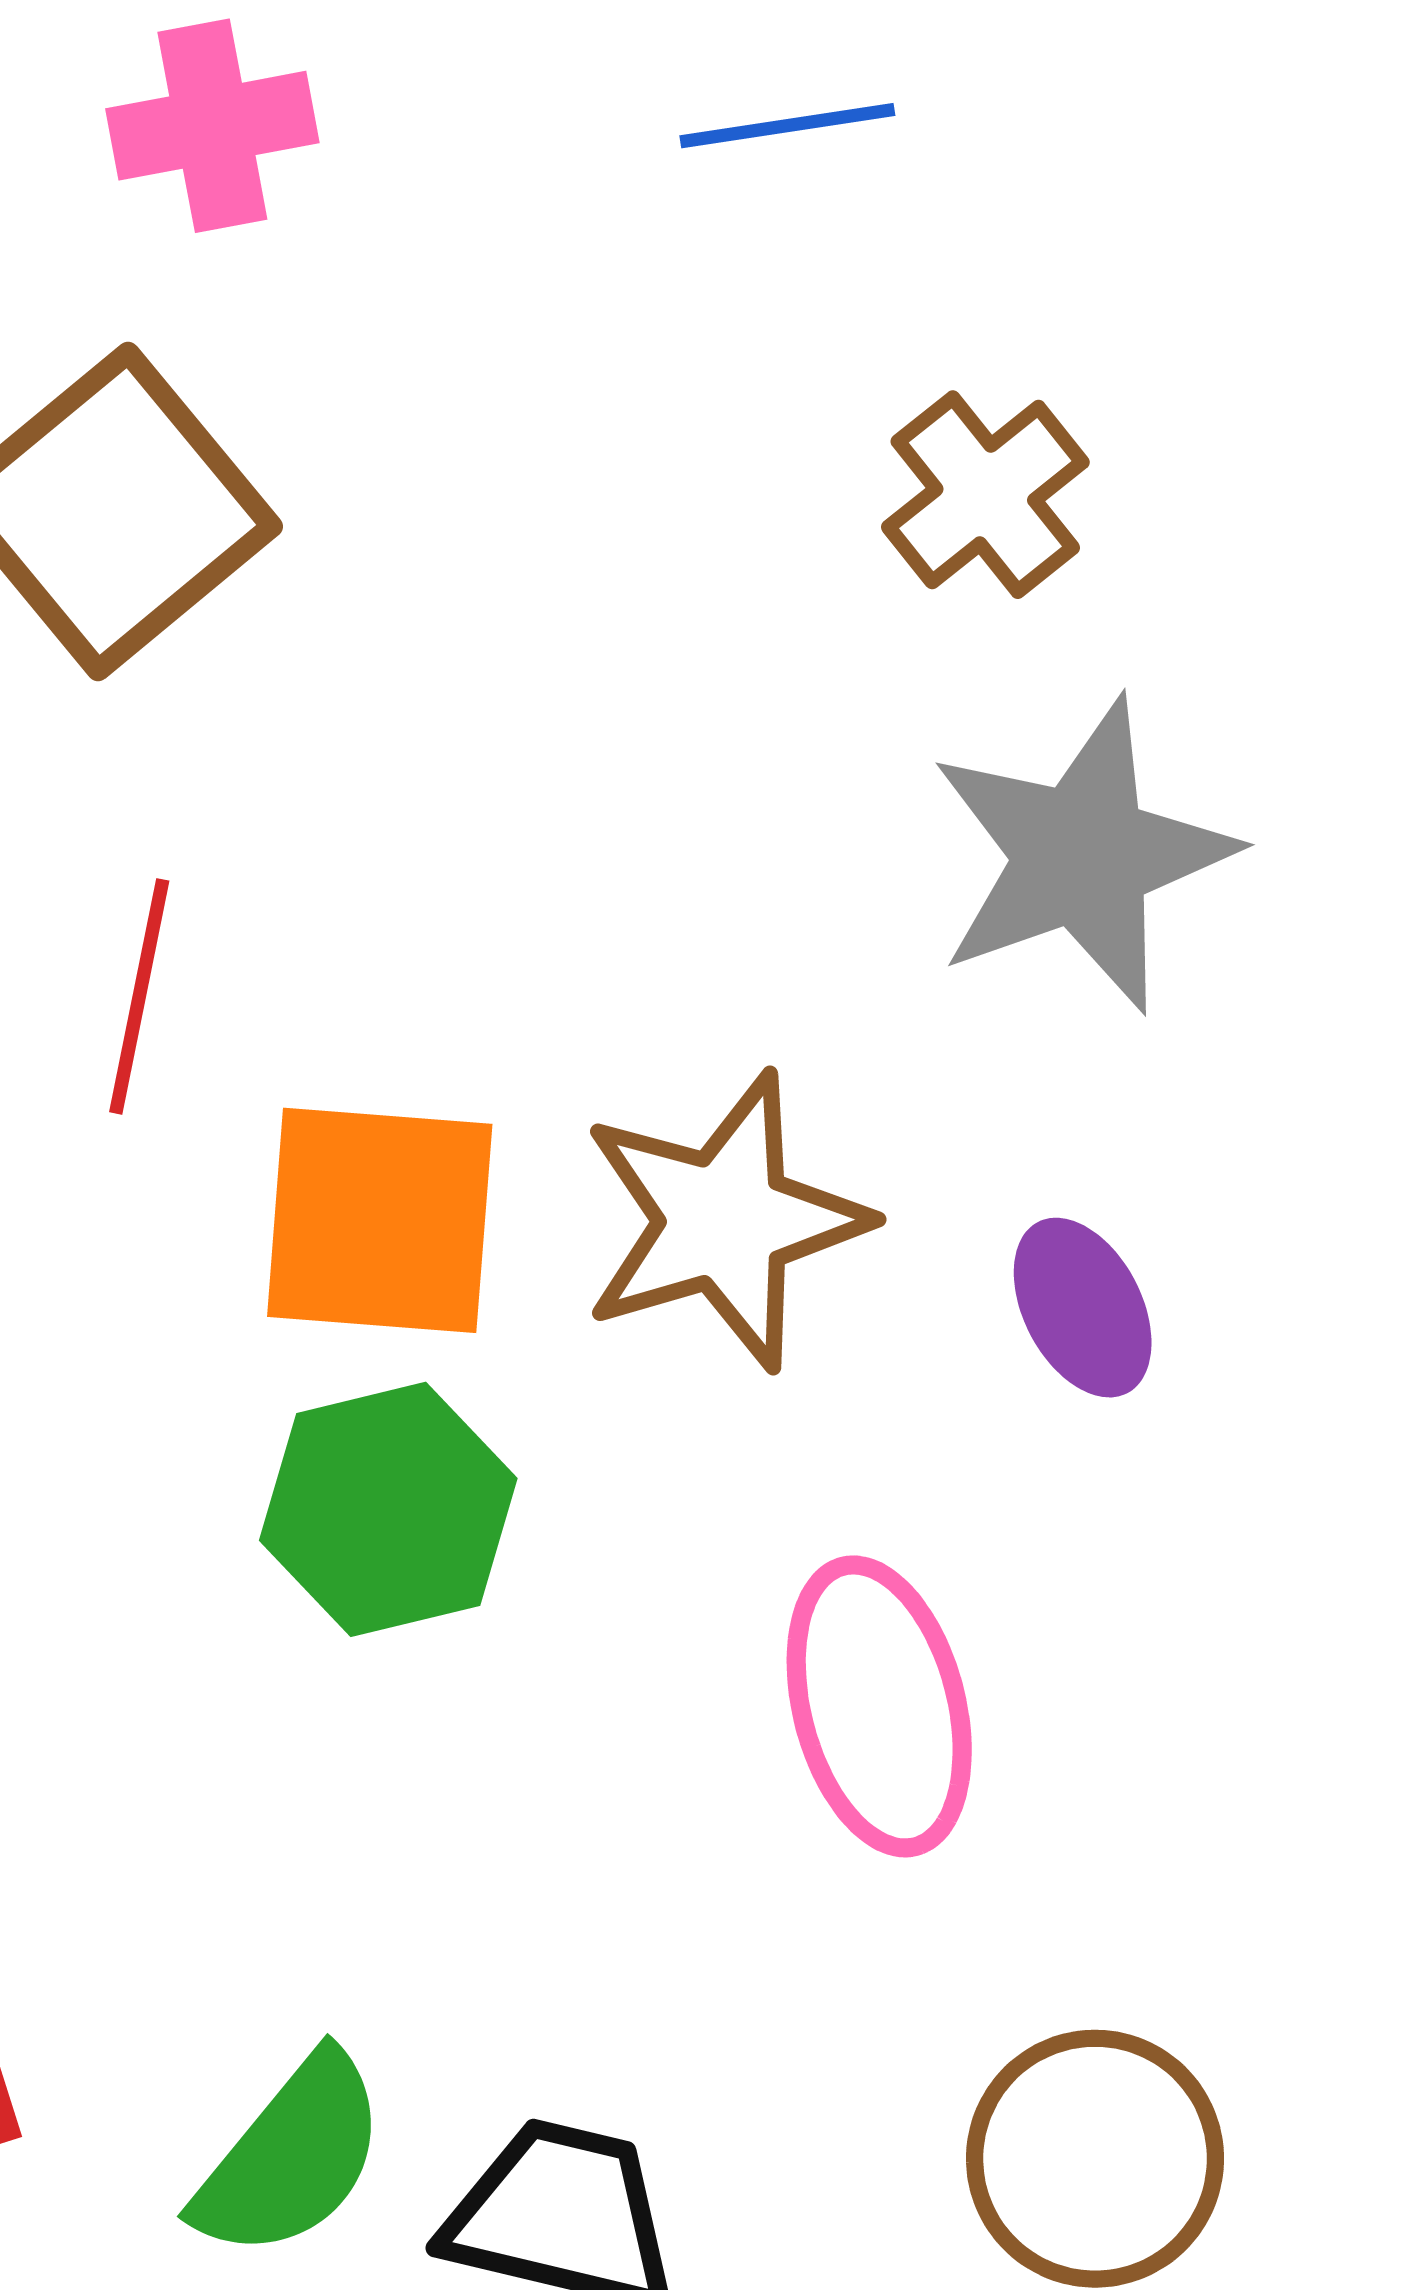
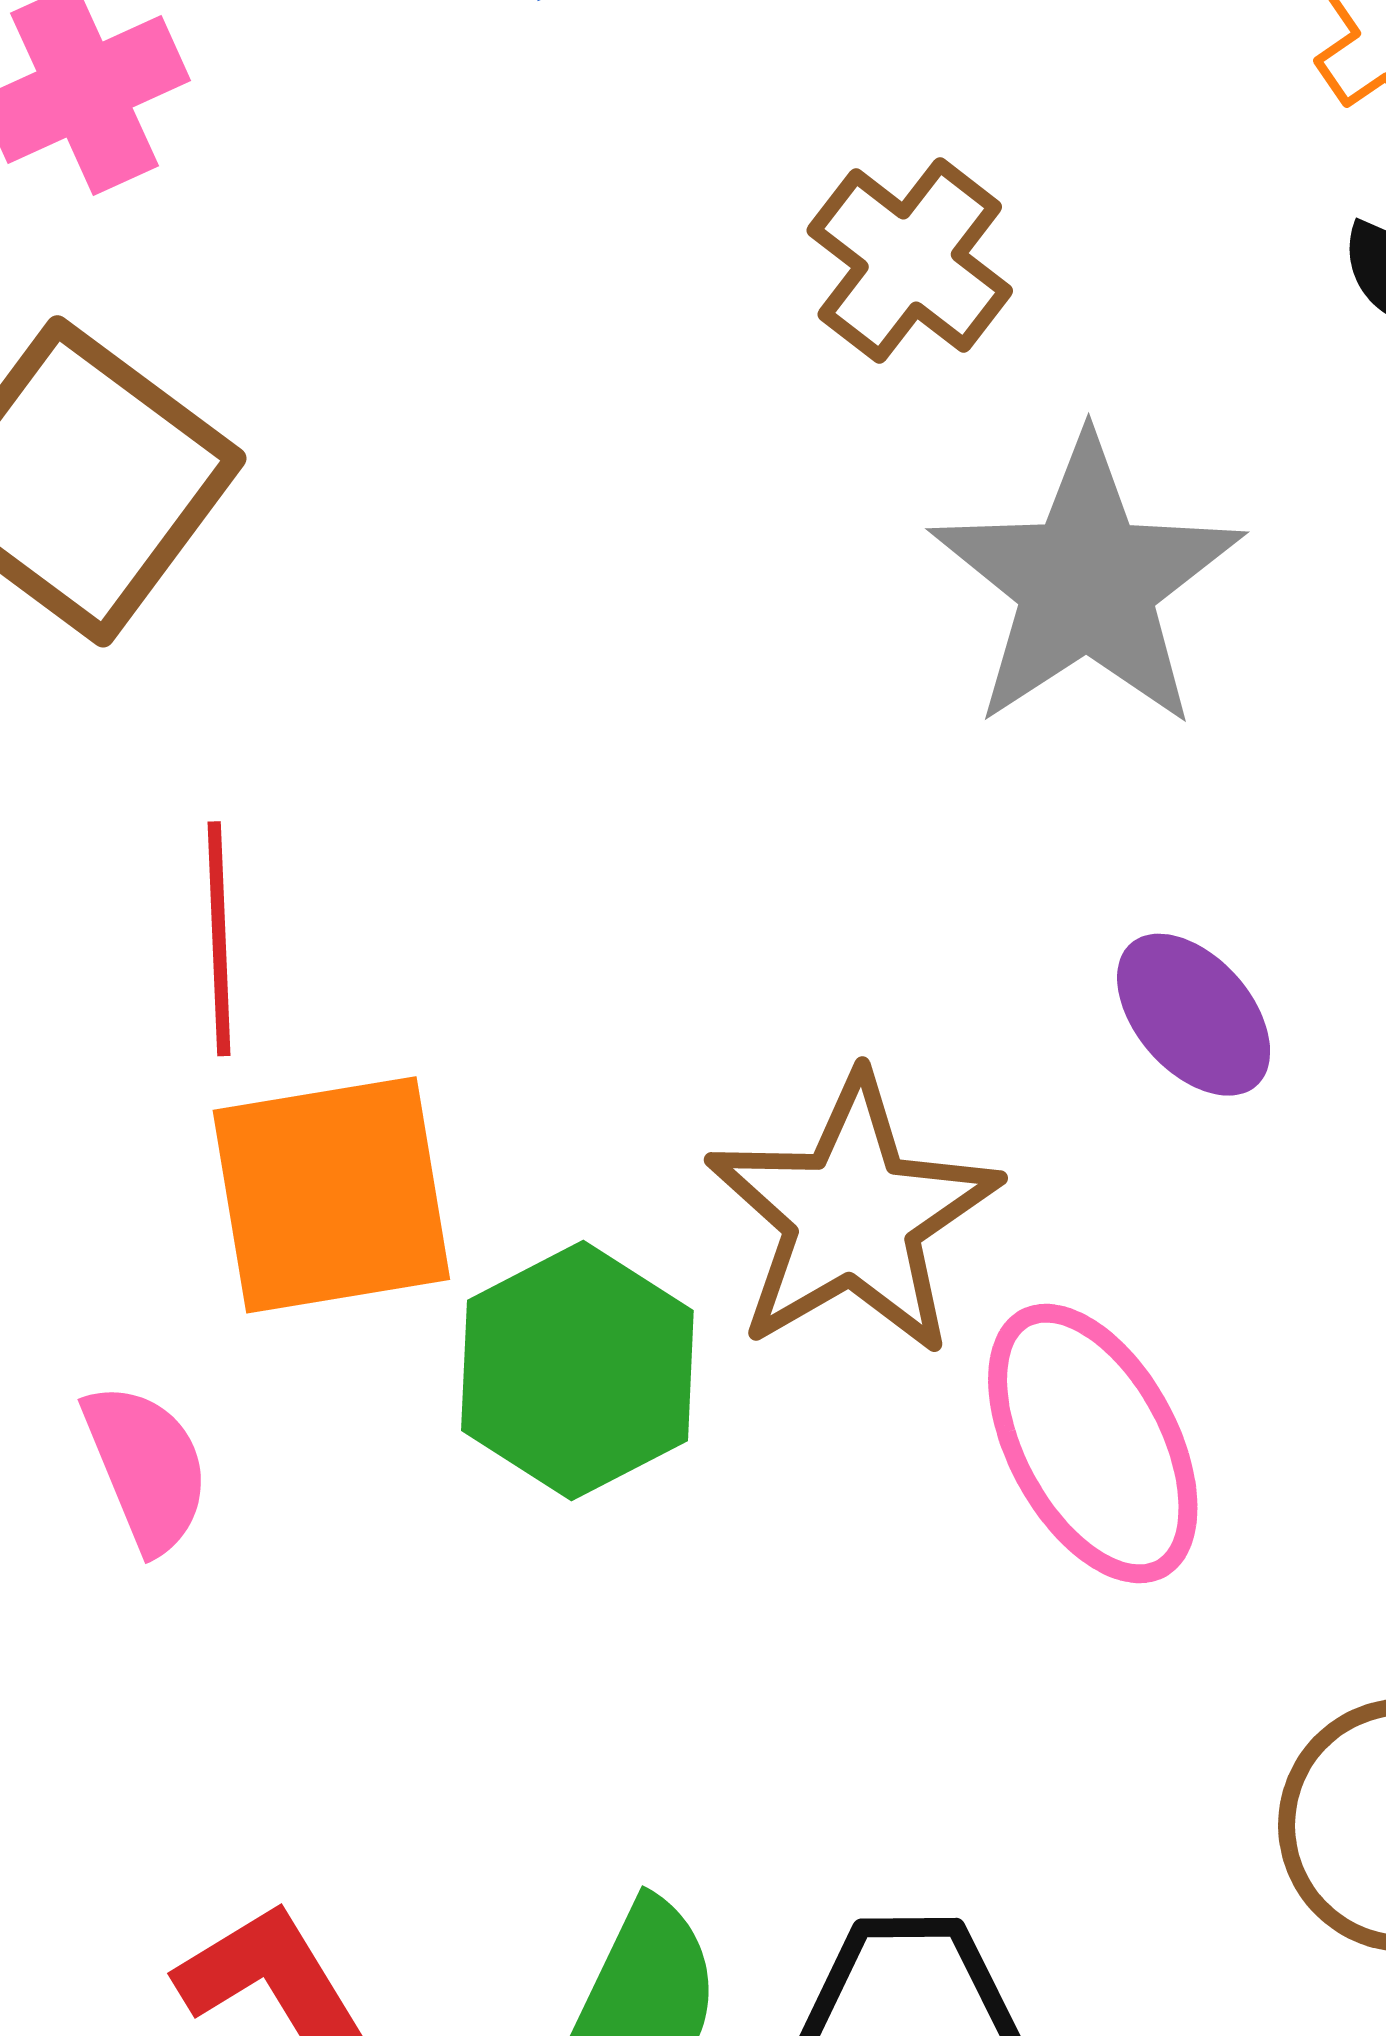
orange square: (380, 1220) -> (331, 1195), moved
brown star: (724, 1221) -> (853, 1216), moved

